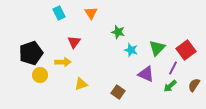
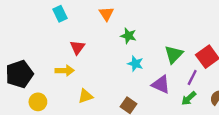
orange triangle: (91, 13) -> (106, 14), moved
cyan star: (131, 50) -> (135, 64), moved
black pentagon: (31, 53) -> (19, 74), moved
yellow circle: (40, 75) -> (38, 102), moved

